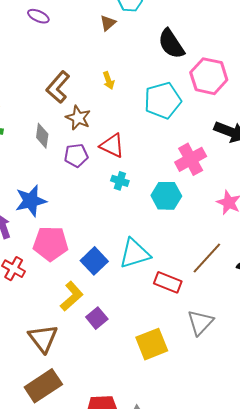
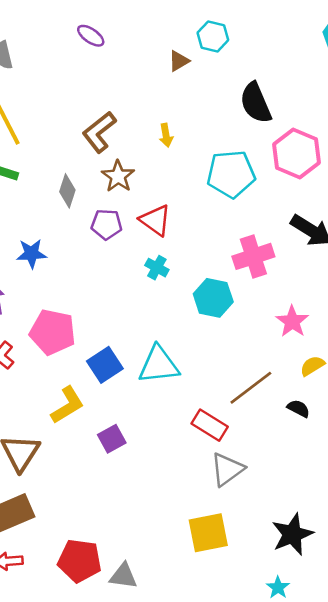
blue star: (31, 201) -> (31, 254), moved, size x0.7
red rectangle: (168, 282) -> (210, 425), moved
purple square: (97, 318) -> (112, 439), moved
yellow square: (152, 344) -> (208, 533), moved

